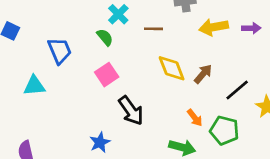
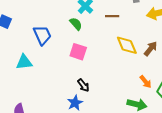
pink square: (107, 75) -> (78, 52), turned -36
black arrow: (131, 111) -> (83, 85), moved, size x0.6

